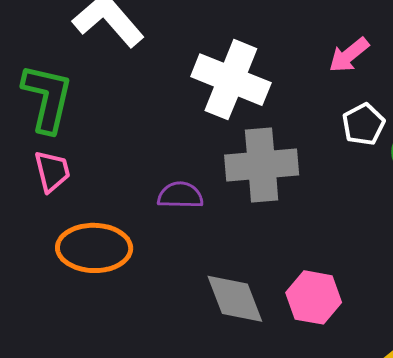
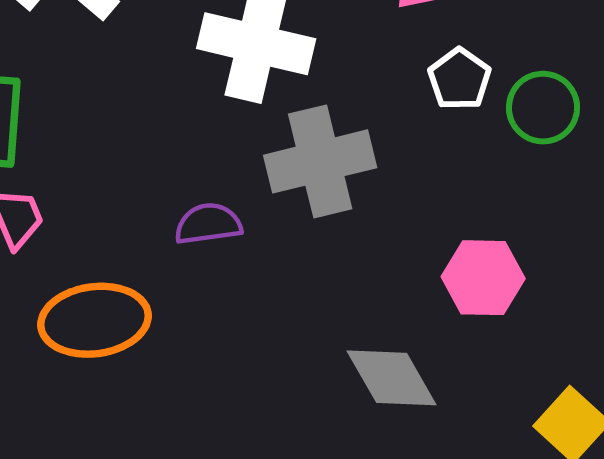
pink hexagon: (314, 297) -> (483, 278), moved
gray diamond: (235, 299) -> (392, 378), moved

